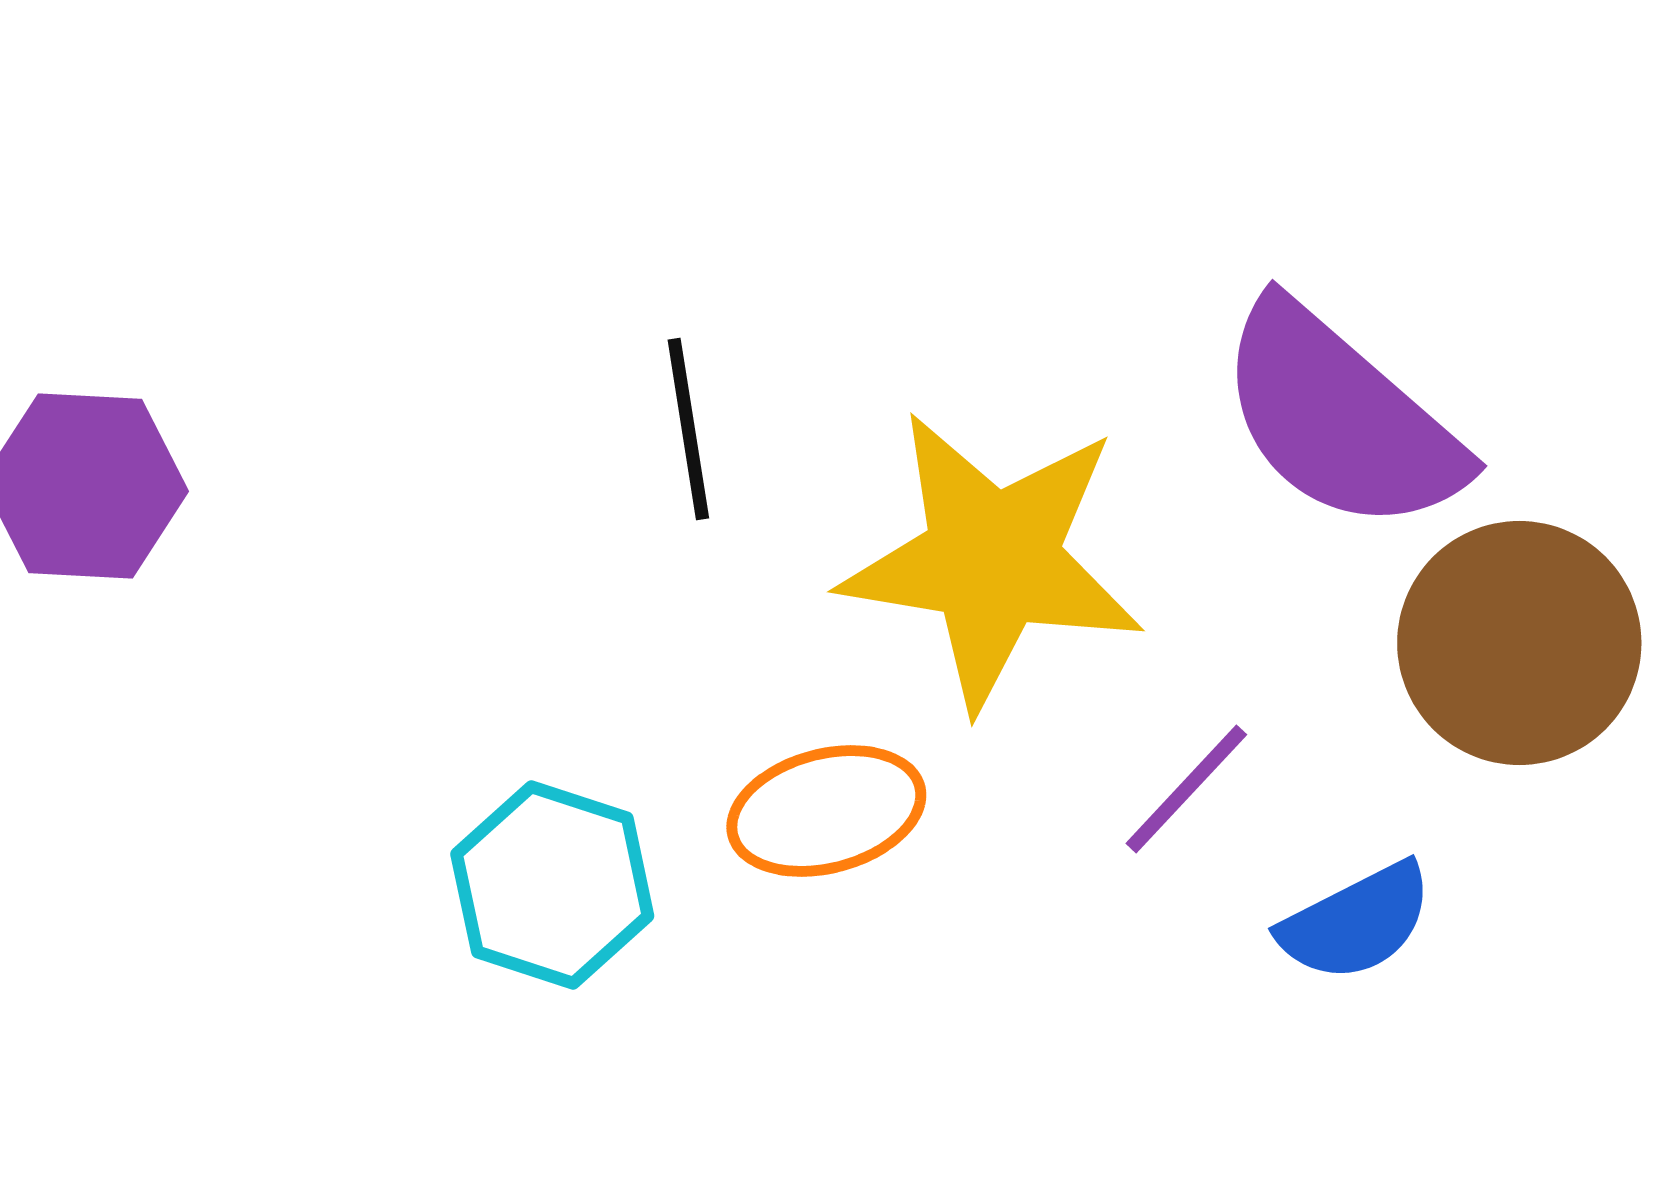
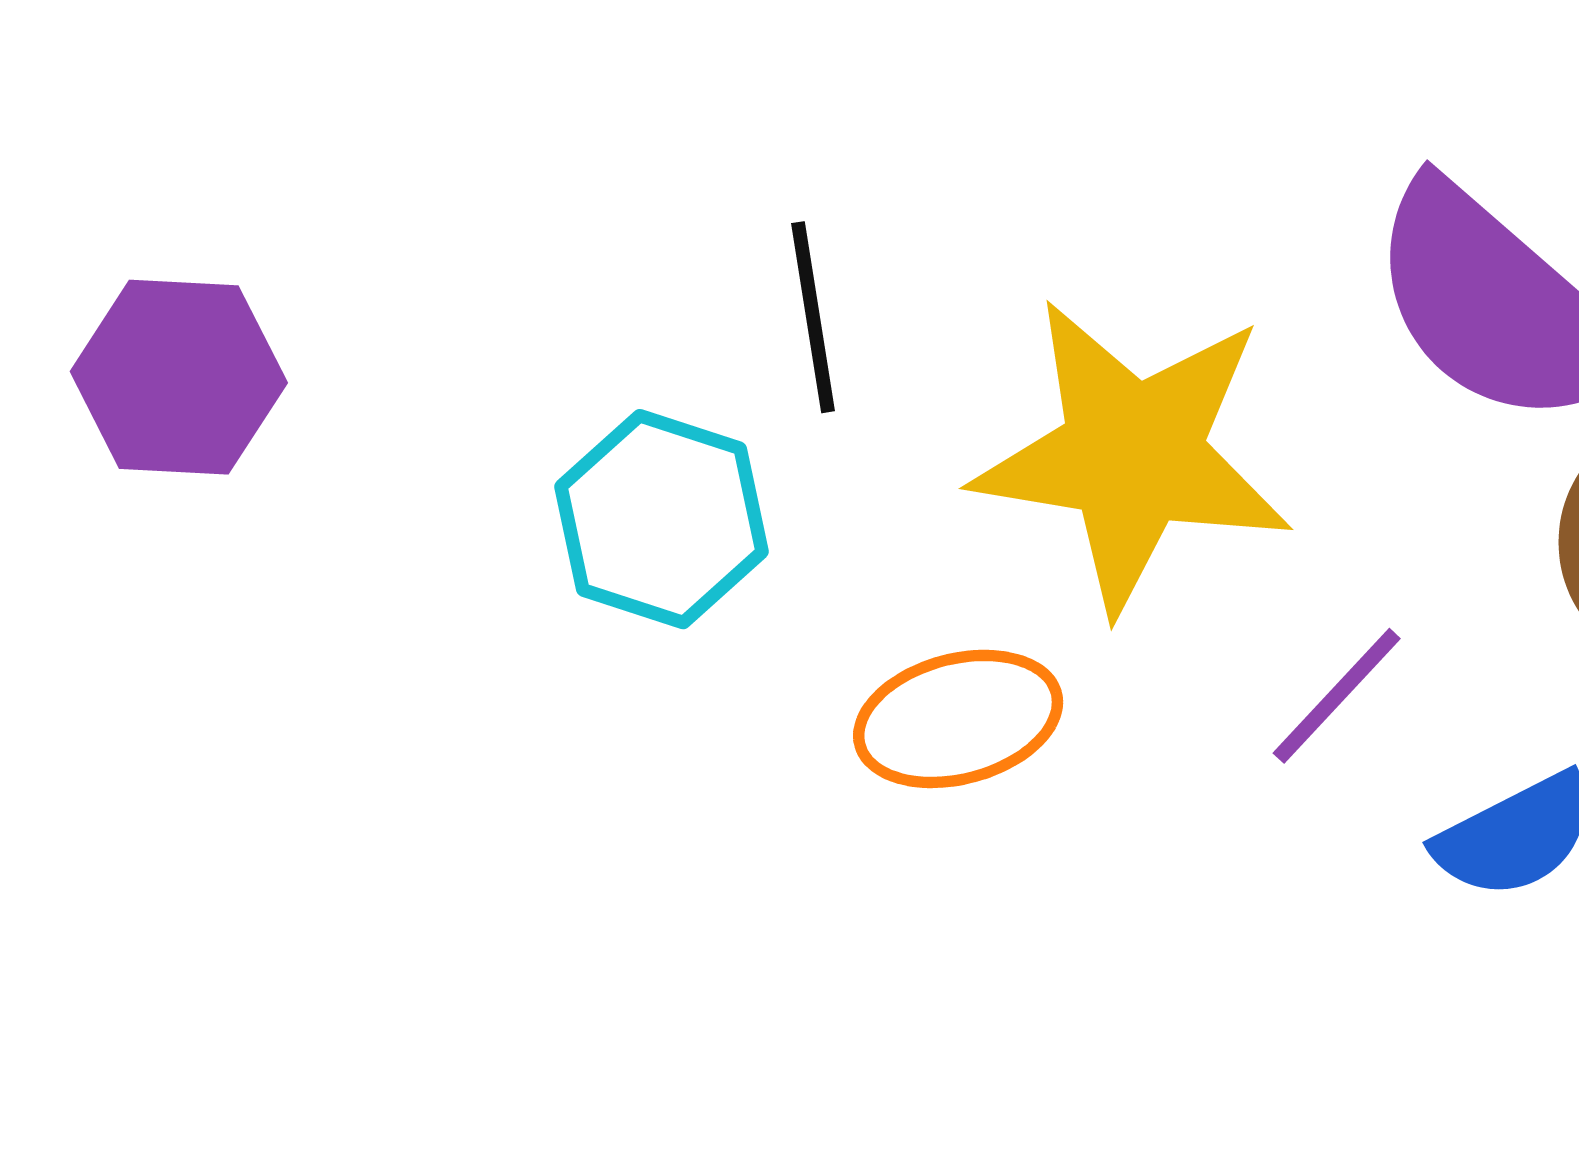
cyan hexagon: (552, 885) -> (662, 519), moved

